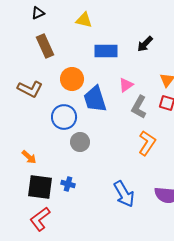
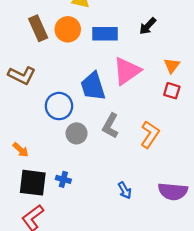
orange circle: (72, 79) -> (68, 29), moved
pink triangle: (126, 85) -> (127, 71), size x1.8
gray L-shape: (139, 107) -> (110, 126), moved
blue arrow: (124, 194) -> (125, 190), size x0.6

